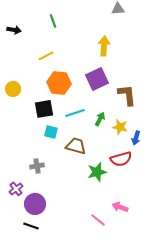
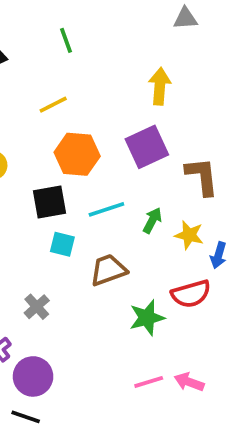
brown trapezoid: (76, 146) -> (108, 270), turned -35
gray cross: (37, 166) -> (37, 307), turned -32
pink line: (98, 220) -> (149, 382), moved, turned -56

